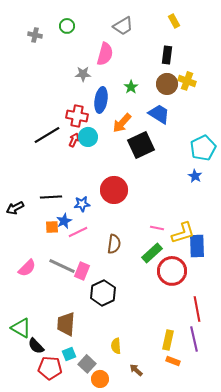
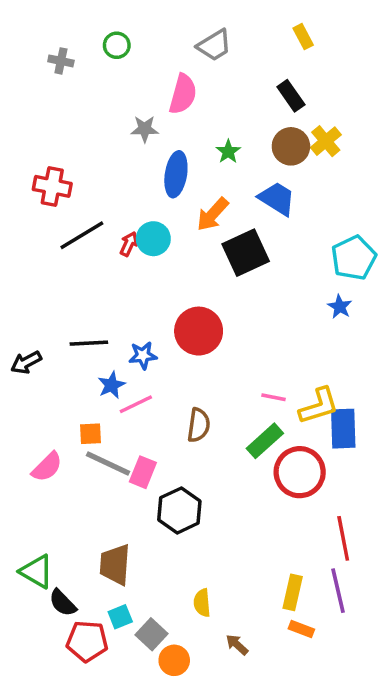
black rectangle: (167, 55) -> (291, 96), turned -42
yellow cross: (187, 81) -> (326, 141), turned 30
red cross: (77, 116) -> (52, 186), moved
orange square: (52, 227) -> (91, 434), moved

